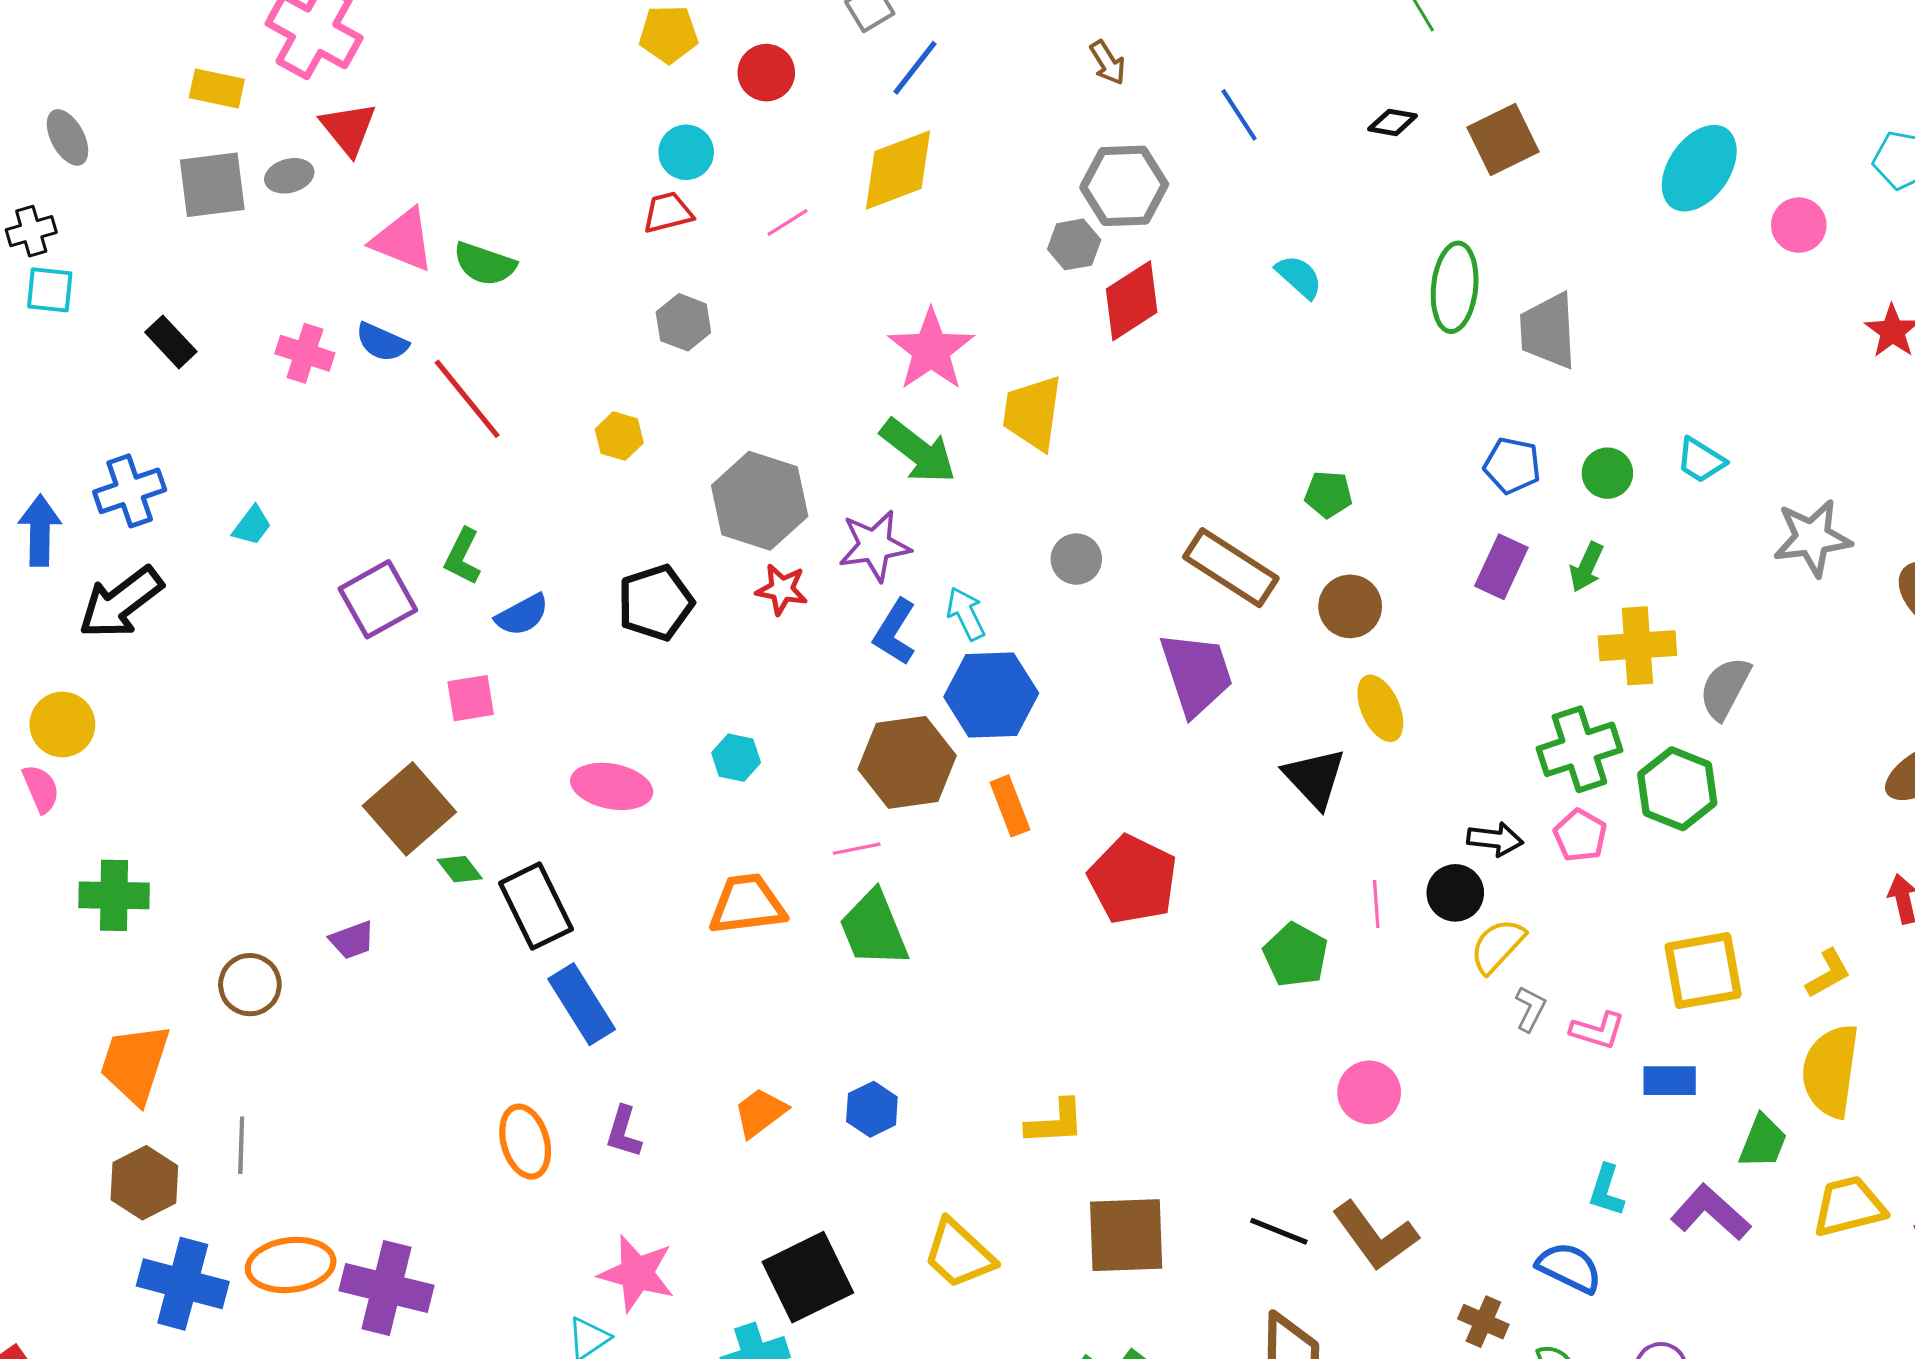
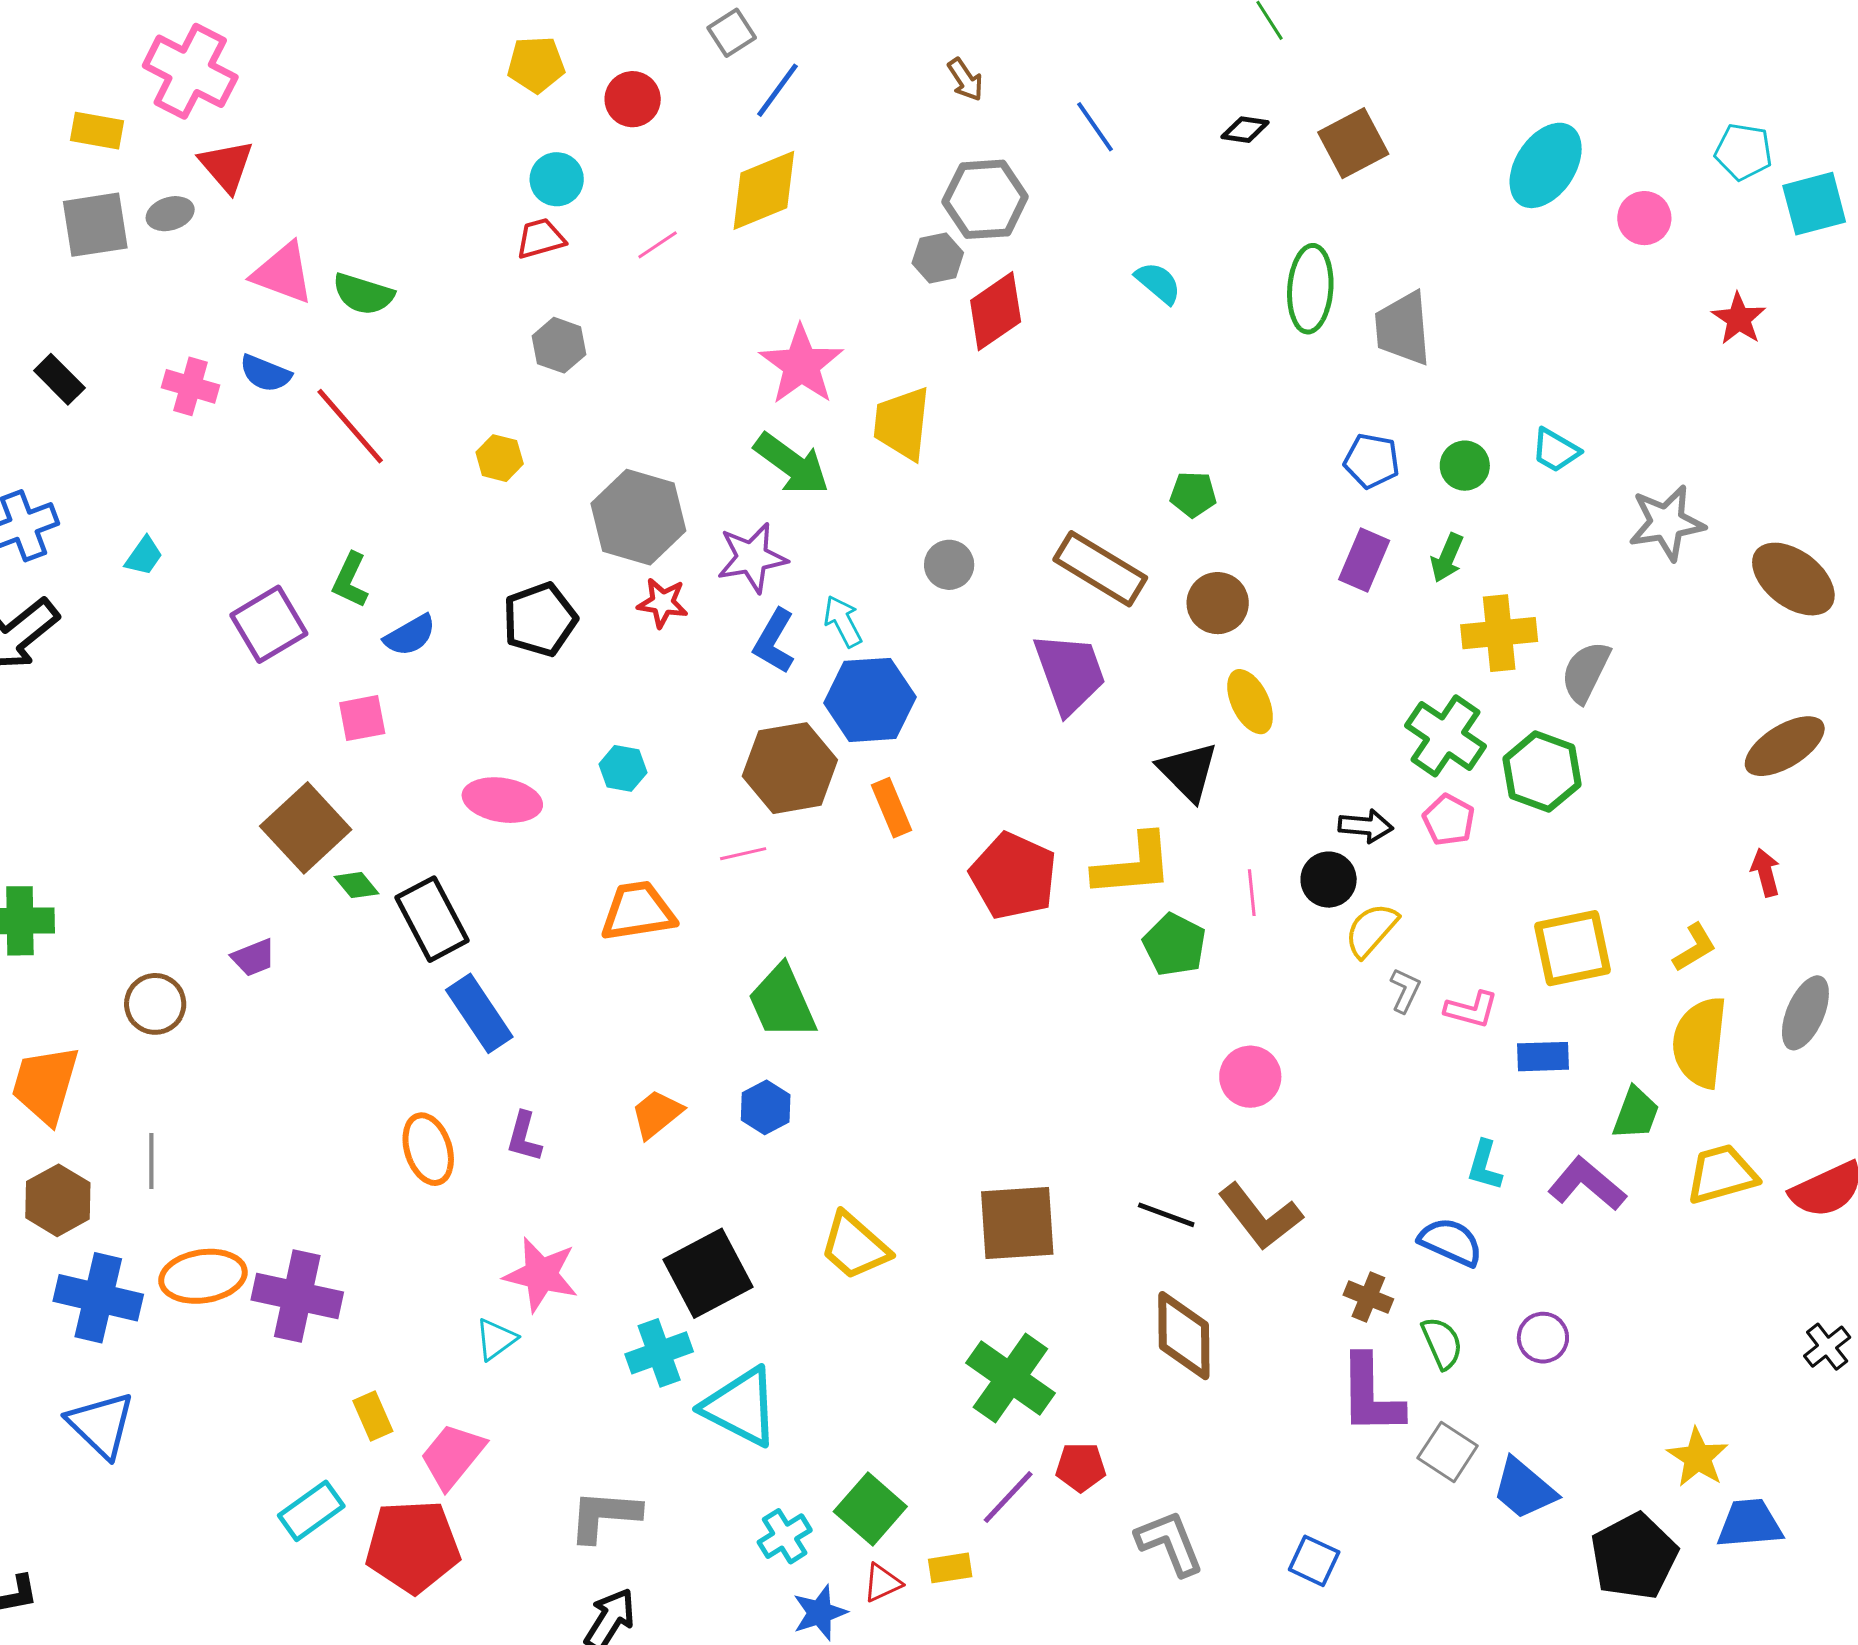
green cross: (1579, 749) -> (1446, 736), turned -36
green trapezoid: (874, 929) -> (782, 1002), moved
yellow L-shape: (1055, 1122) -> (1133, 865), moved, size x1.4

